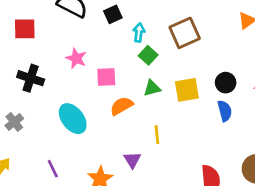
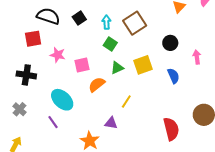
red square: (25, 29) -> (33, 39), moved
cyan arrow: (139, 33) -> (106, 22), moved
black circle: (226, 83) -> (170, 43), moved
yellow line: (157, 135) -> (126, 101), turned 48
purple triangle: (132, 160) -> (111, 123), turned -40
purple line: (53, 169) -> (53, 122), moved

